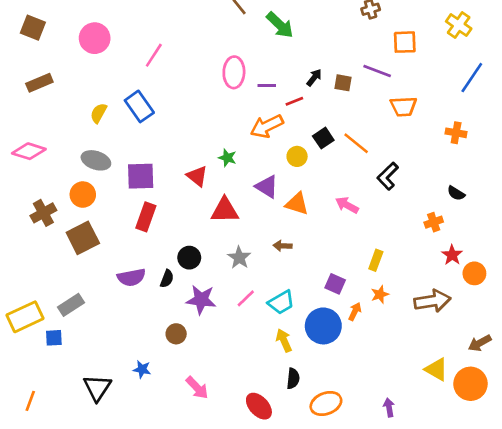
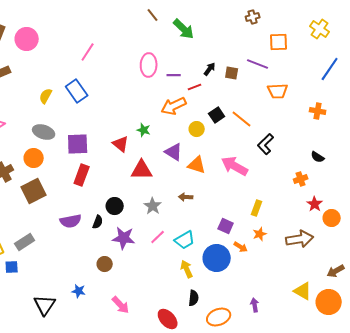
pink circle: (95, 38) -> (27, 39), moved
pink arrow: (347, 205) -> (235, 166), size x1.5
orange arrow: (355, 312) -> (241, 247), turned 96
purple arrow: (389, 407) -> (255, 305), moved

